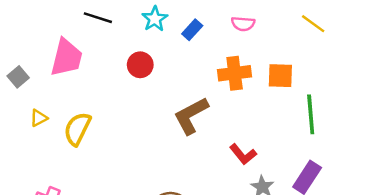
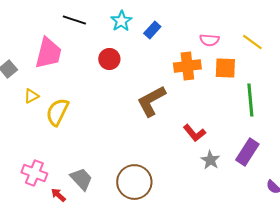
pink semicircle: (243, 24) -> (209, 40), moved
yellow line: (313, 24) -> (252, 42), moved
yellow triangle: (39, 118) -> (31, 96), moved

